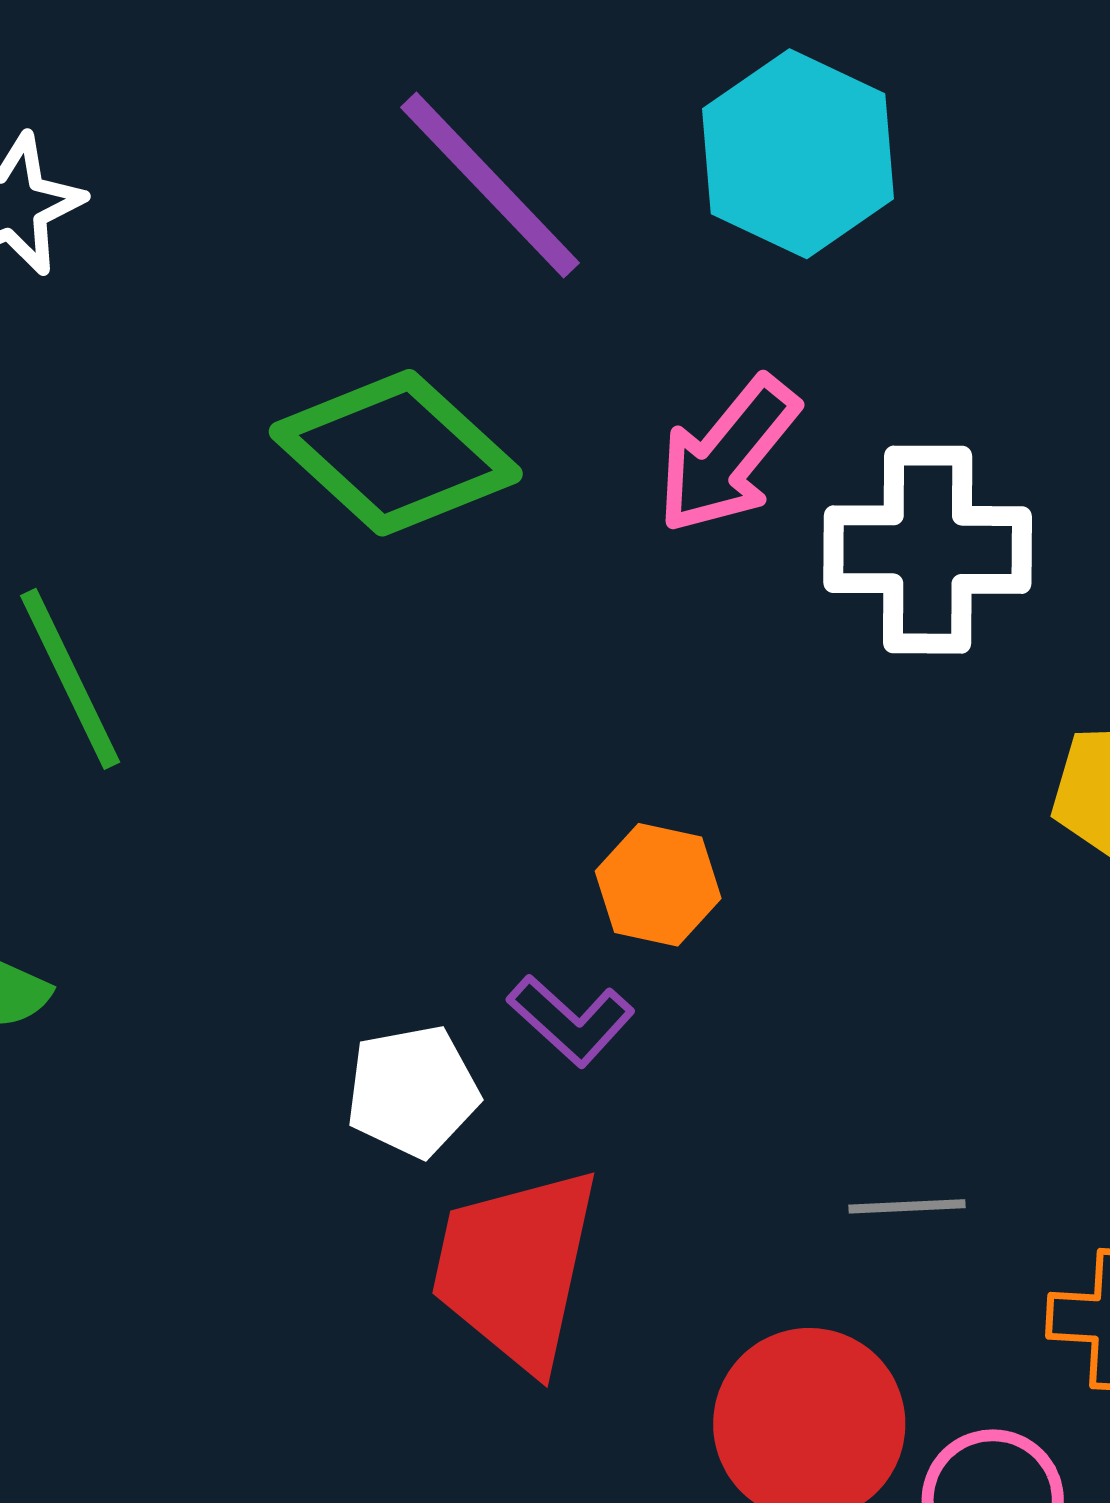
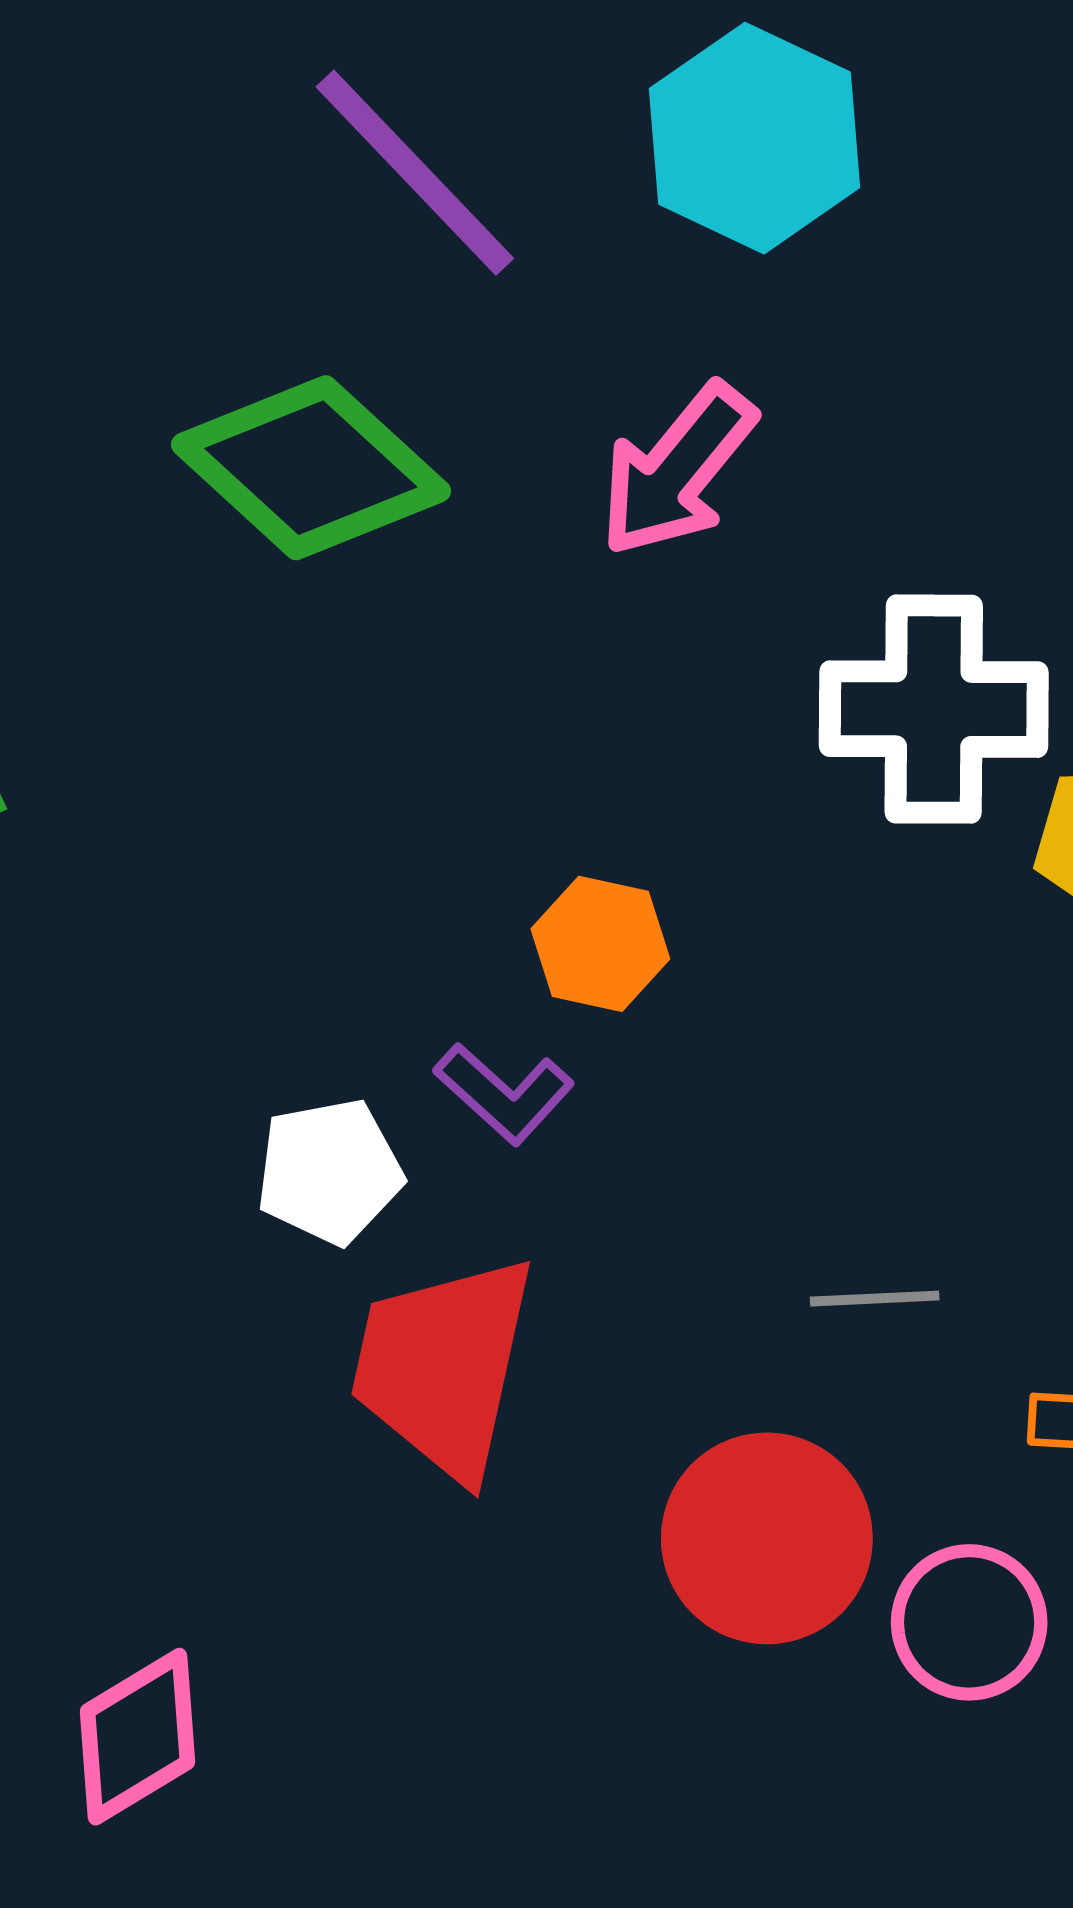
white cross: (928, 550) -> (934, 709), moved

